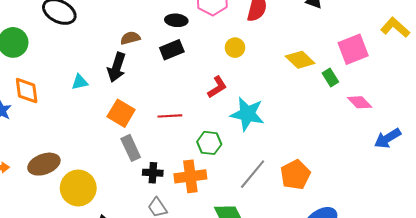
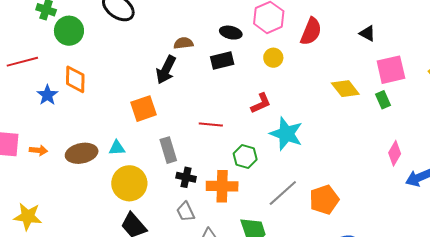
yellow circle: (235, 48) -> (273, 58), moved
pink square: (353, 49) -> (391, 70), moved
green rectangle: (330, 77) -> (383, 100), moved
cyan triangle: (80, 82) -> (117, 148), moved
pink diamond: (360, 102) -> (395, 153), moved, turned 65
orange square: (121, 113) -> (143, 109), moved, turned 32
yellow circle: (78, 188) -> (129, 183), moved

